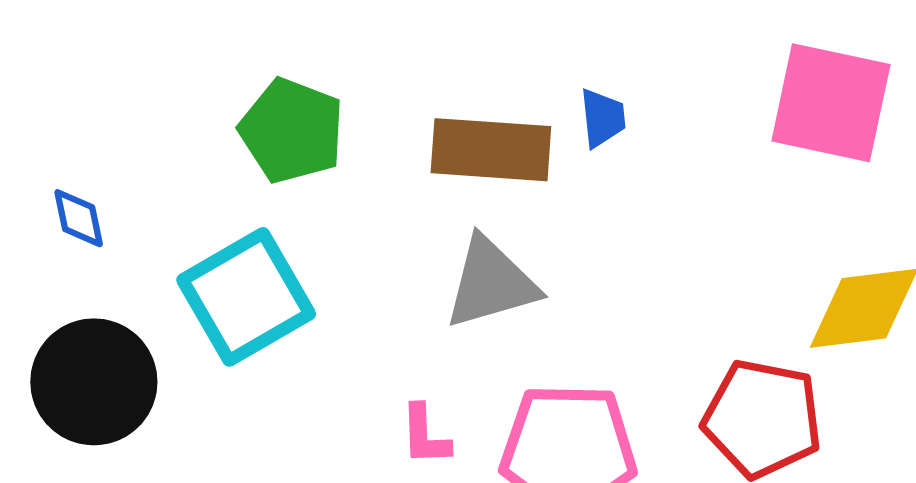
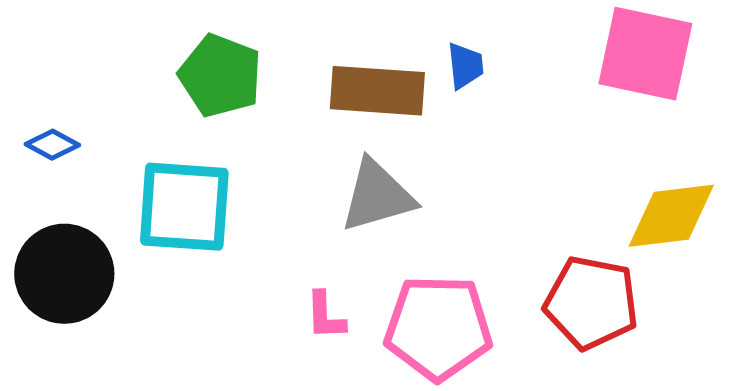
blue diamond: (79, 218) -> (52, 145), turned -50
cyan square: (246, 297) -> (184, 207), turned 34

